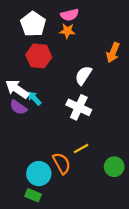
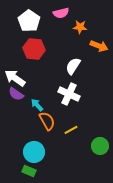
orange star: (67, 31) -> (80, 27), moved
orange arrow: (113, 53) -> (99, 46), turned -90
cyan arrow: (34, 98) -> (37, 105), moved
orange semicircle: (62, 163) -> (47, 121), moved

